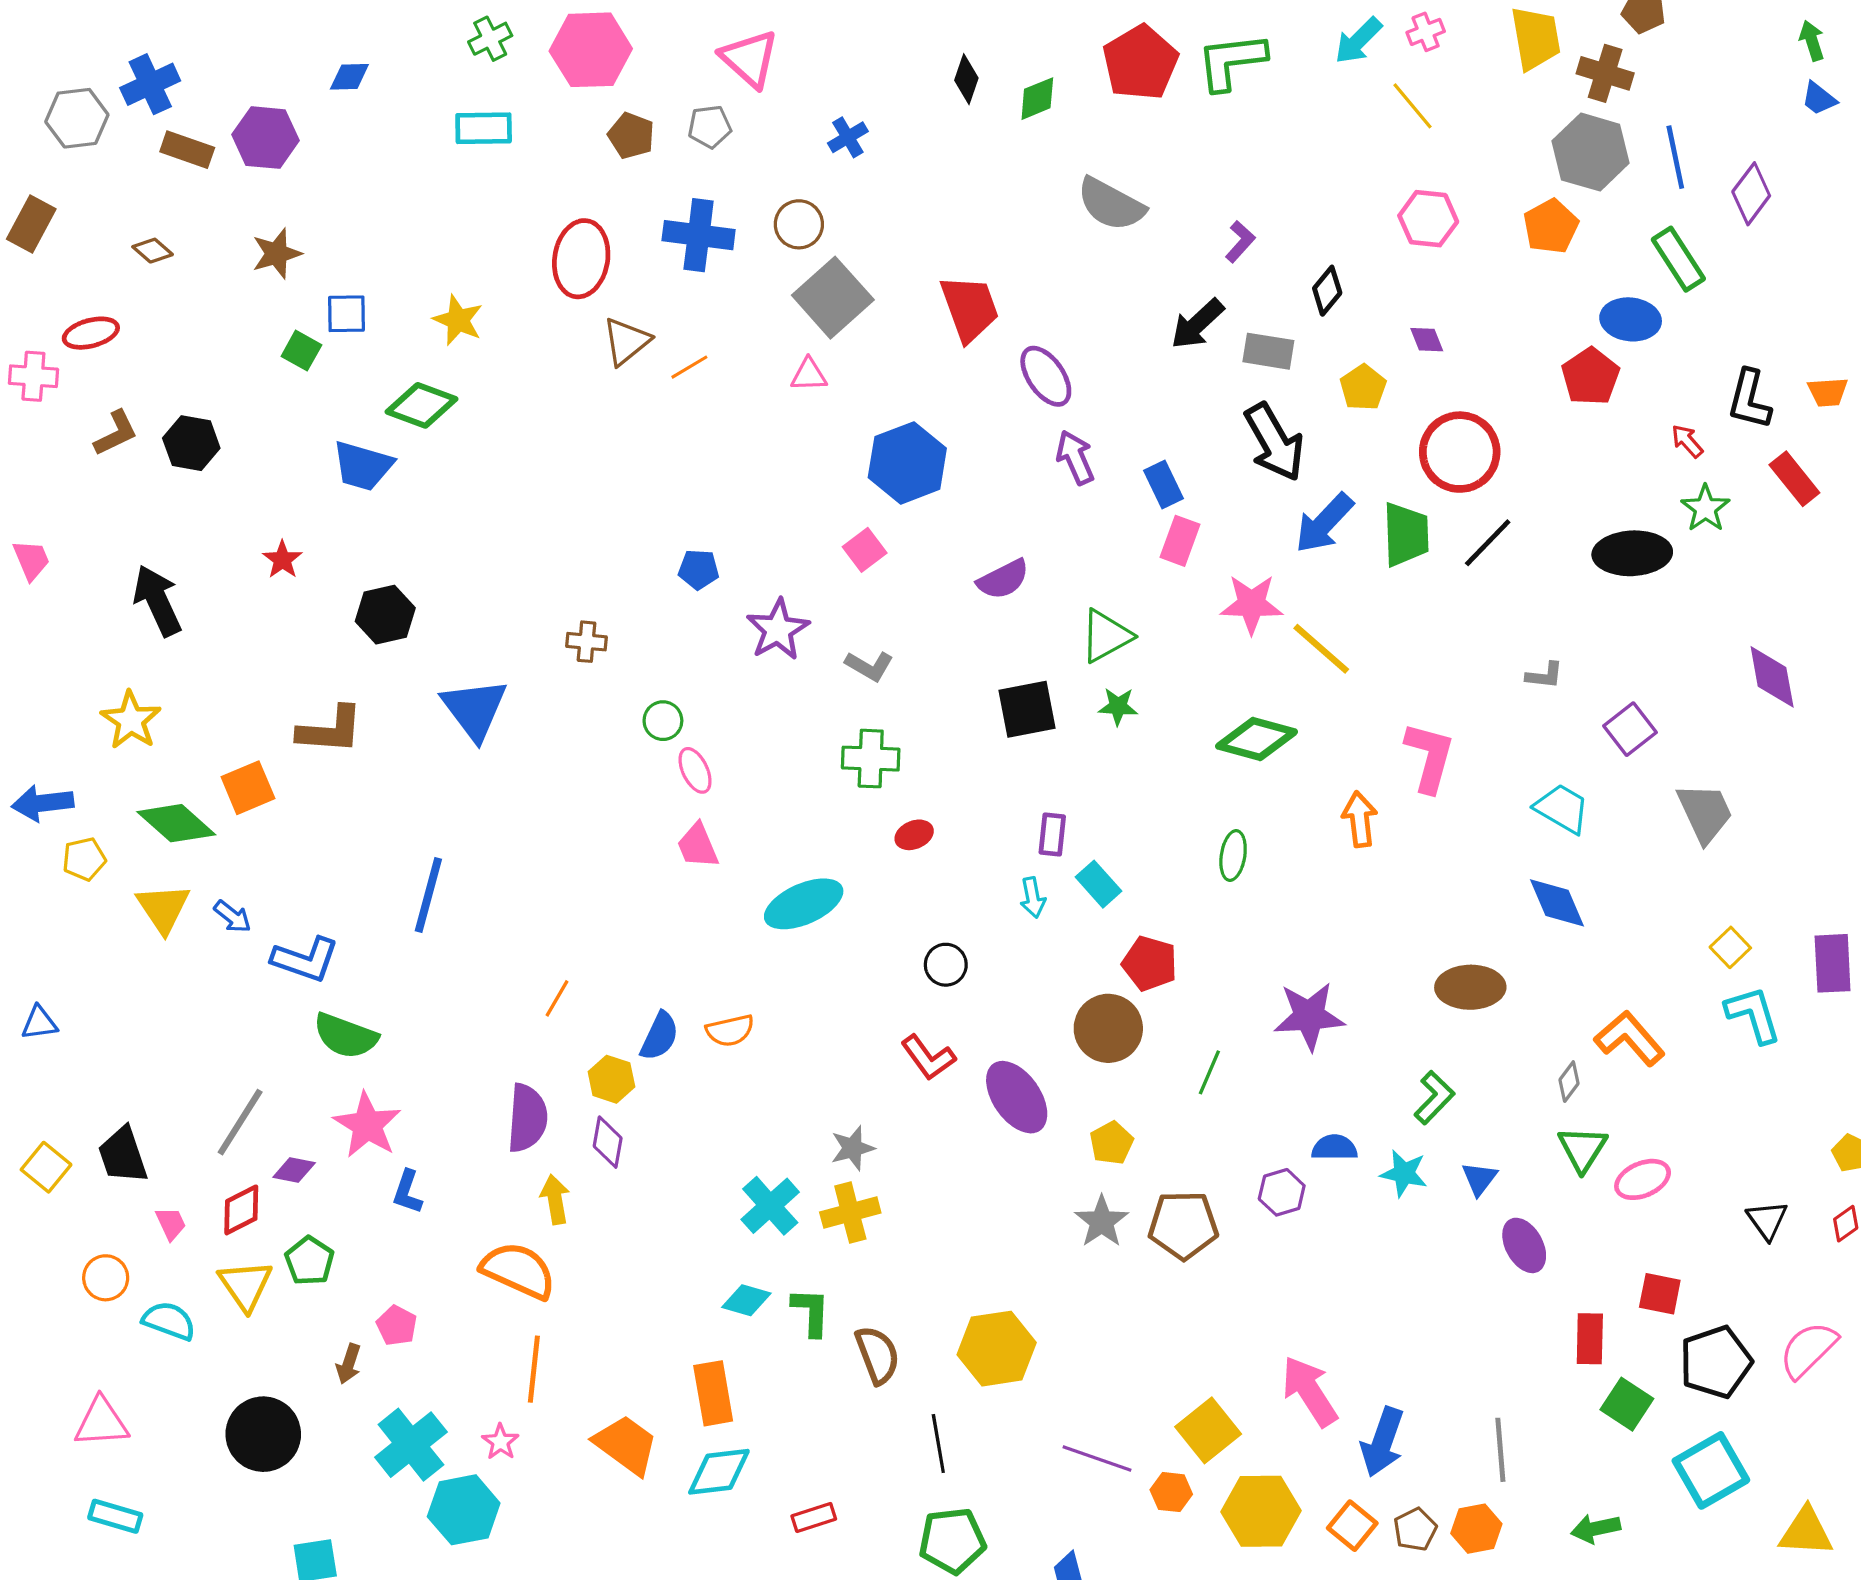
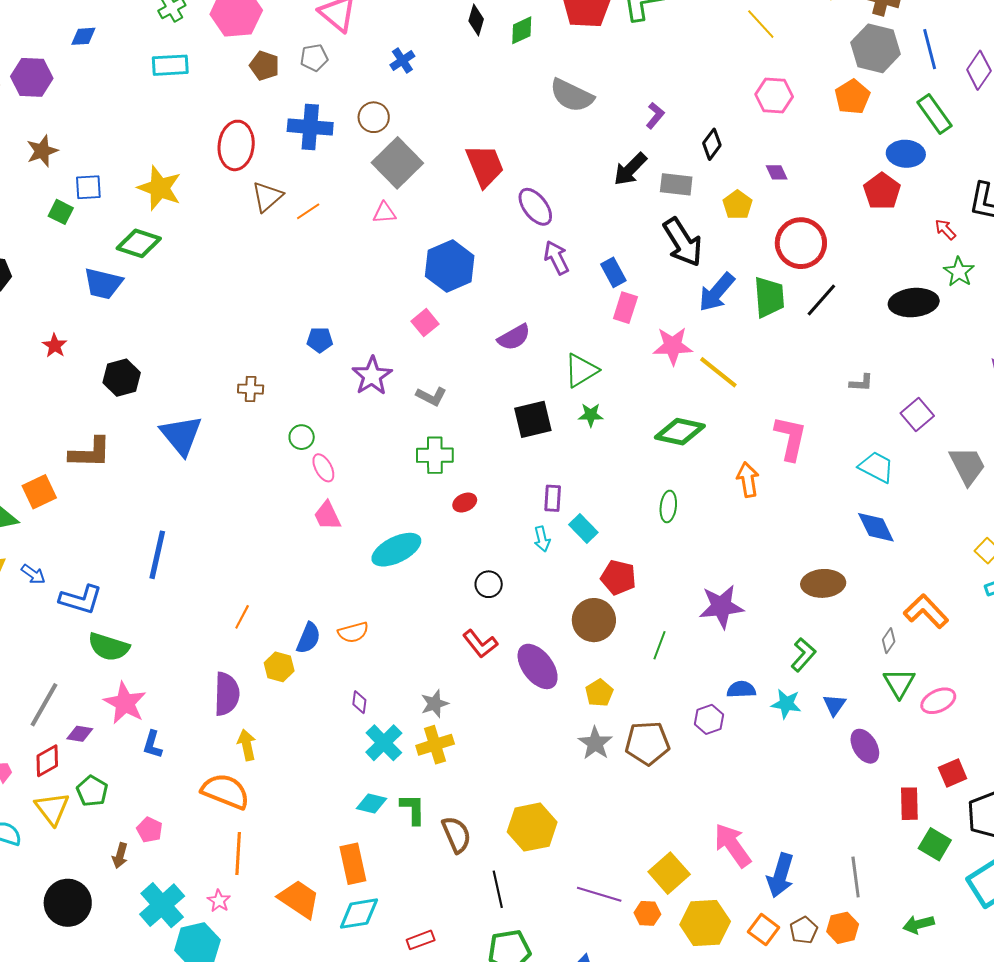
yellow star: (458, 320) -> (160, 188), size x1.4
purple diamond: (608, 1142) -> (359, 702), moved, size x0.7
red square: (1660, 1294) -> (953, 773), turned -32

